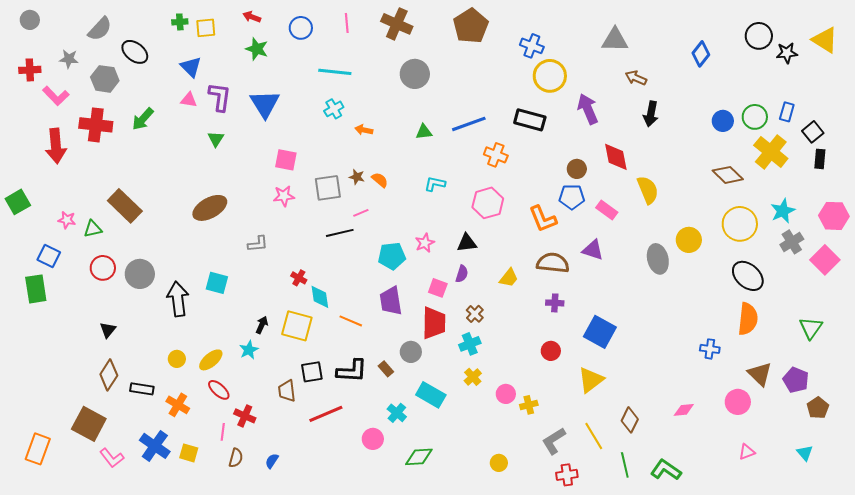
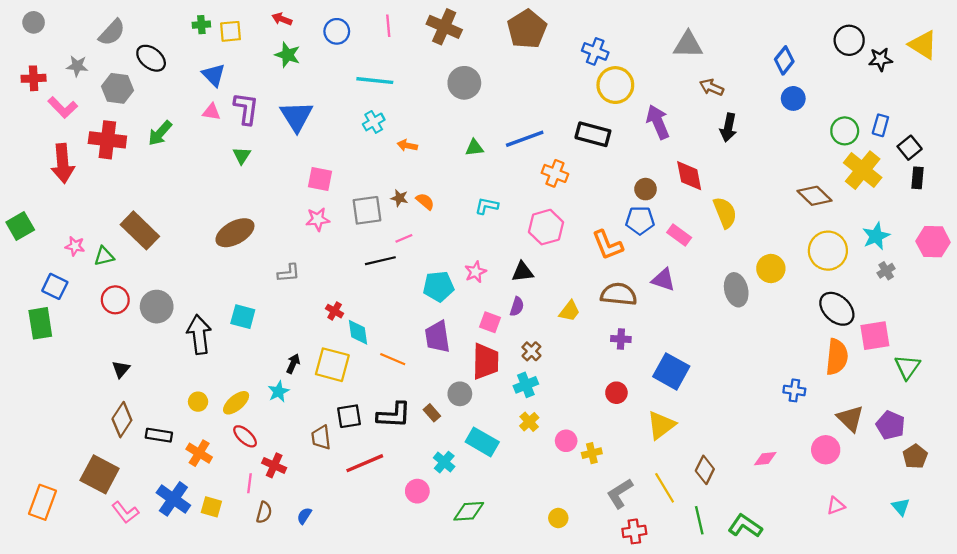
blue circle: (723, 121) -> (793, 98), moved
gray cross: (792, 242) -> (886, 271), size x0.7
pink square: (825, 260) -> (875, 336), moved, turned 36

